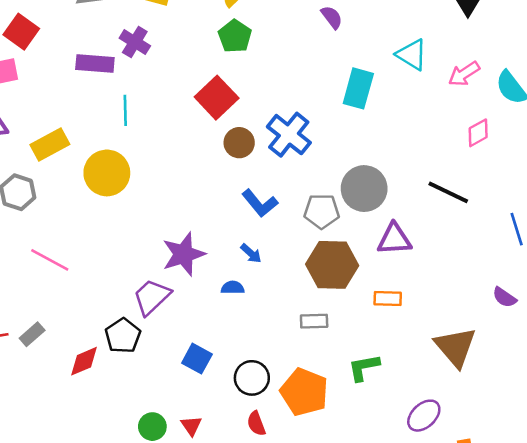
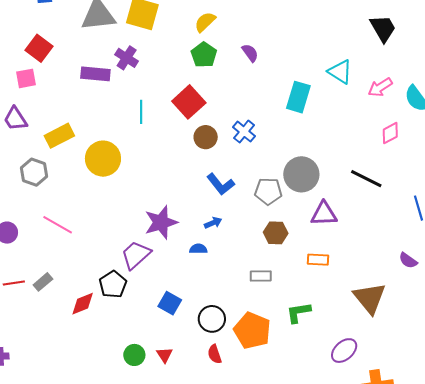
purple semicircle: (332, 17) -> (250, 53), moved
cyan line: (125, 110) -> (141, 112), moved
blue cross: (289, 135) -> (244, 132), size x0.7
blue arrow: (251, 253) -> (213, 223), turned -66
brown hexagon: (332, 265) -> (276, 233), size x0.6

